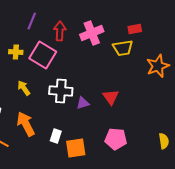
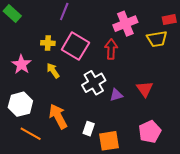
red arrow: (60, 31) -> (111, 49), moved
yellow arrow: (24, 88) -> (53, 71), moved
white cross: (61, 91) -> (94, 83), turned -35
pink pentagon: (116, 139) -> (150, 132), turned -30

